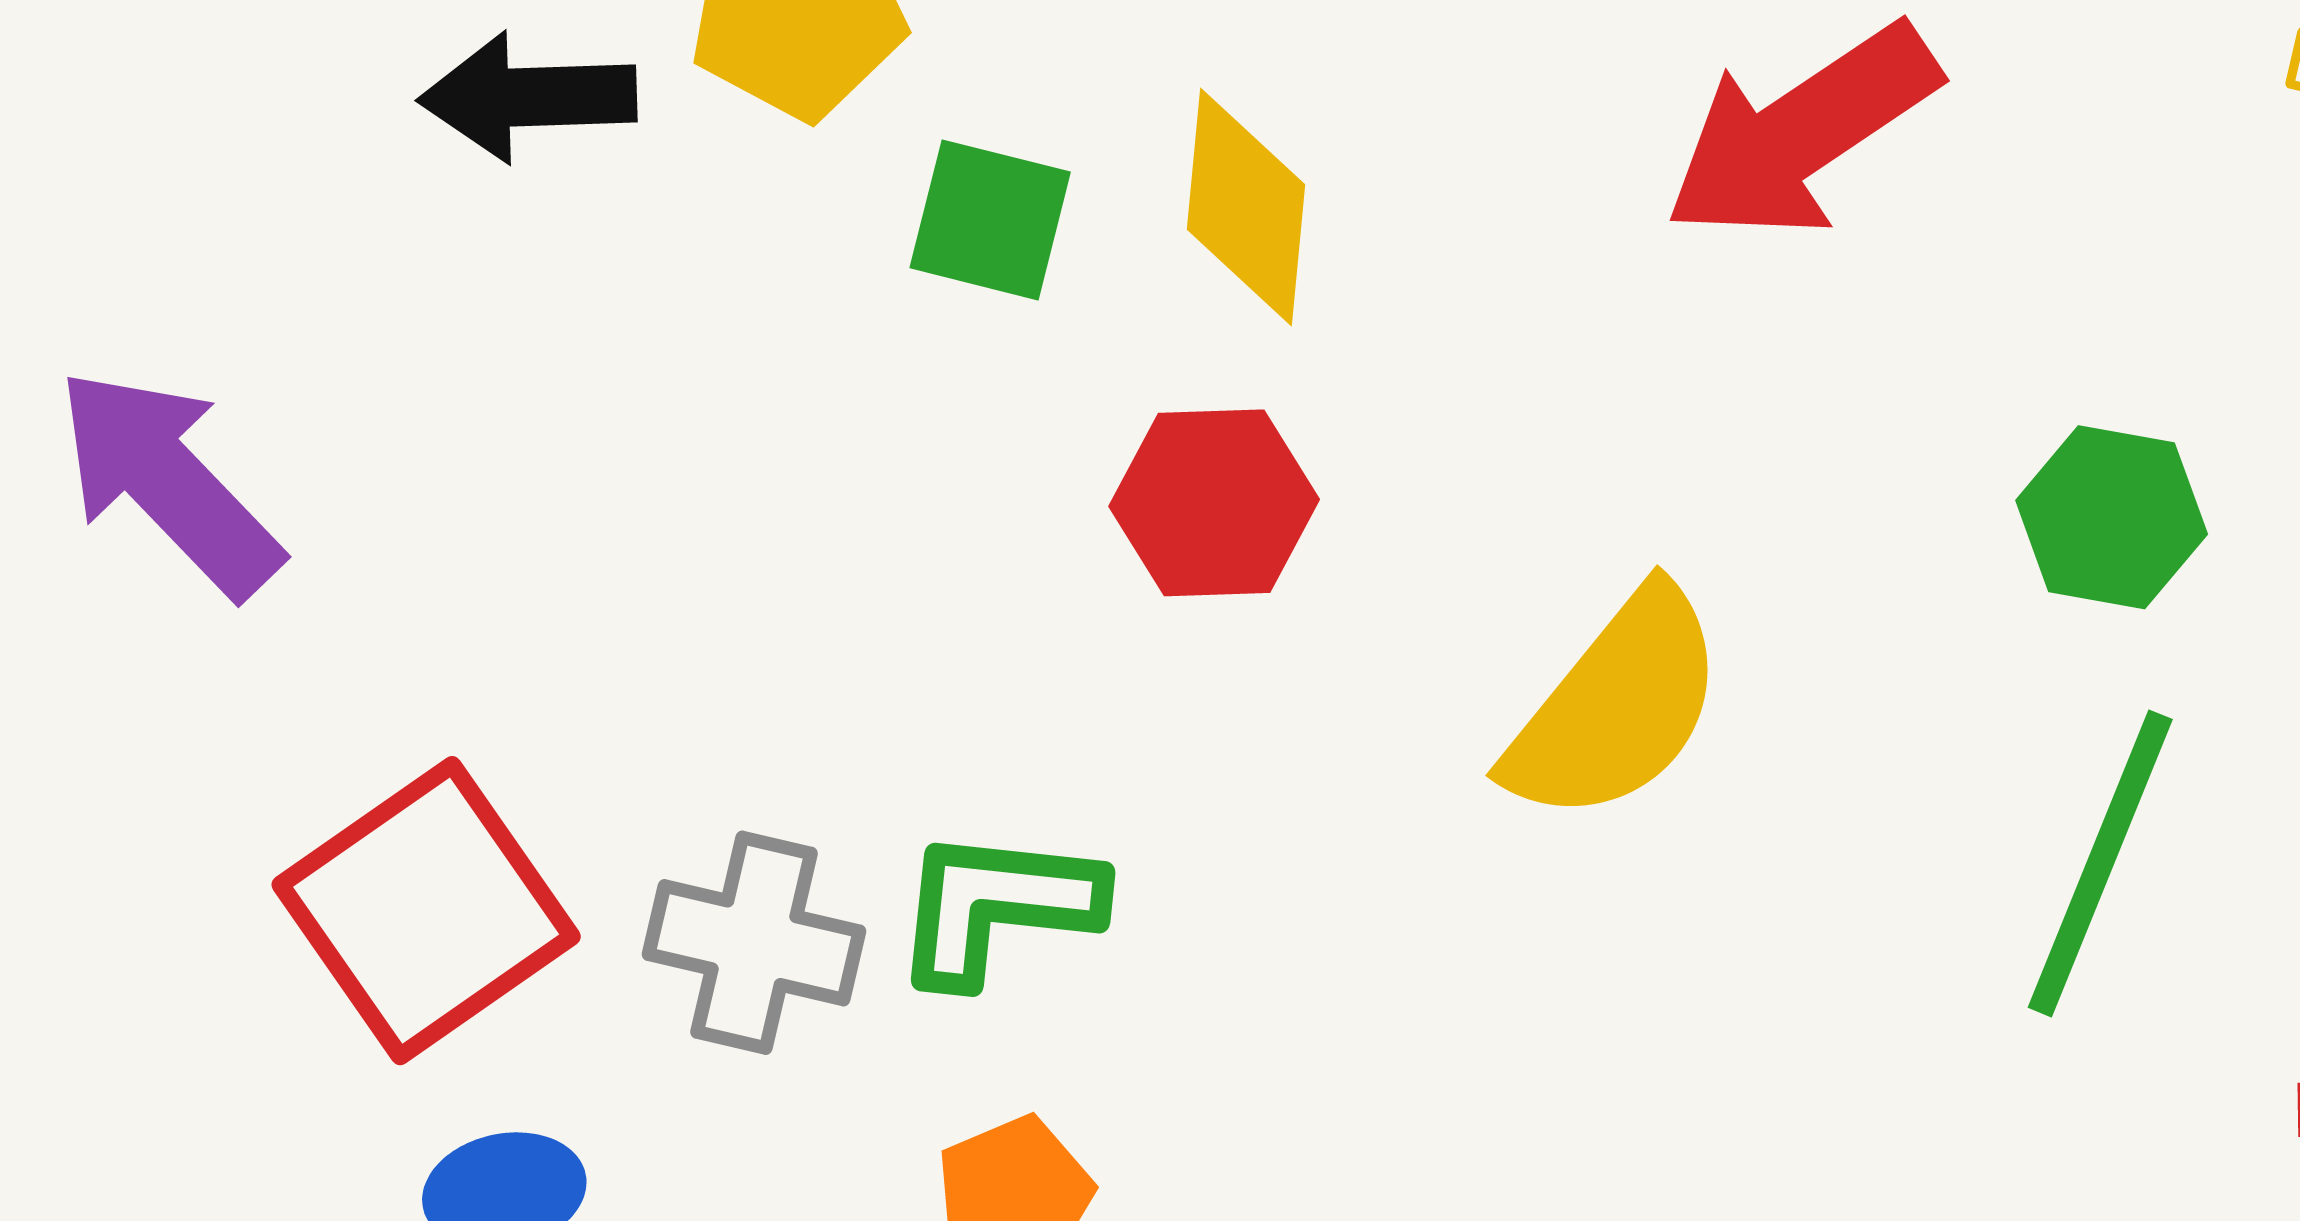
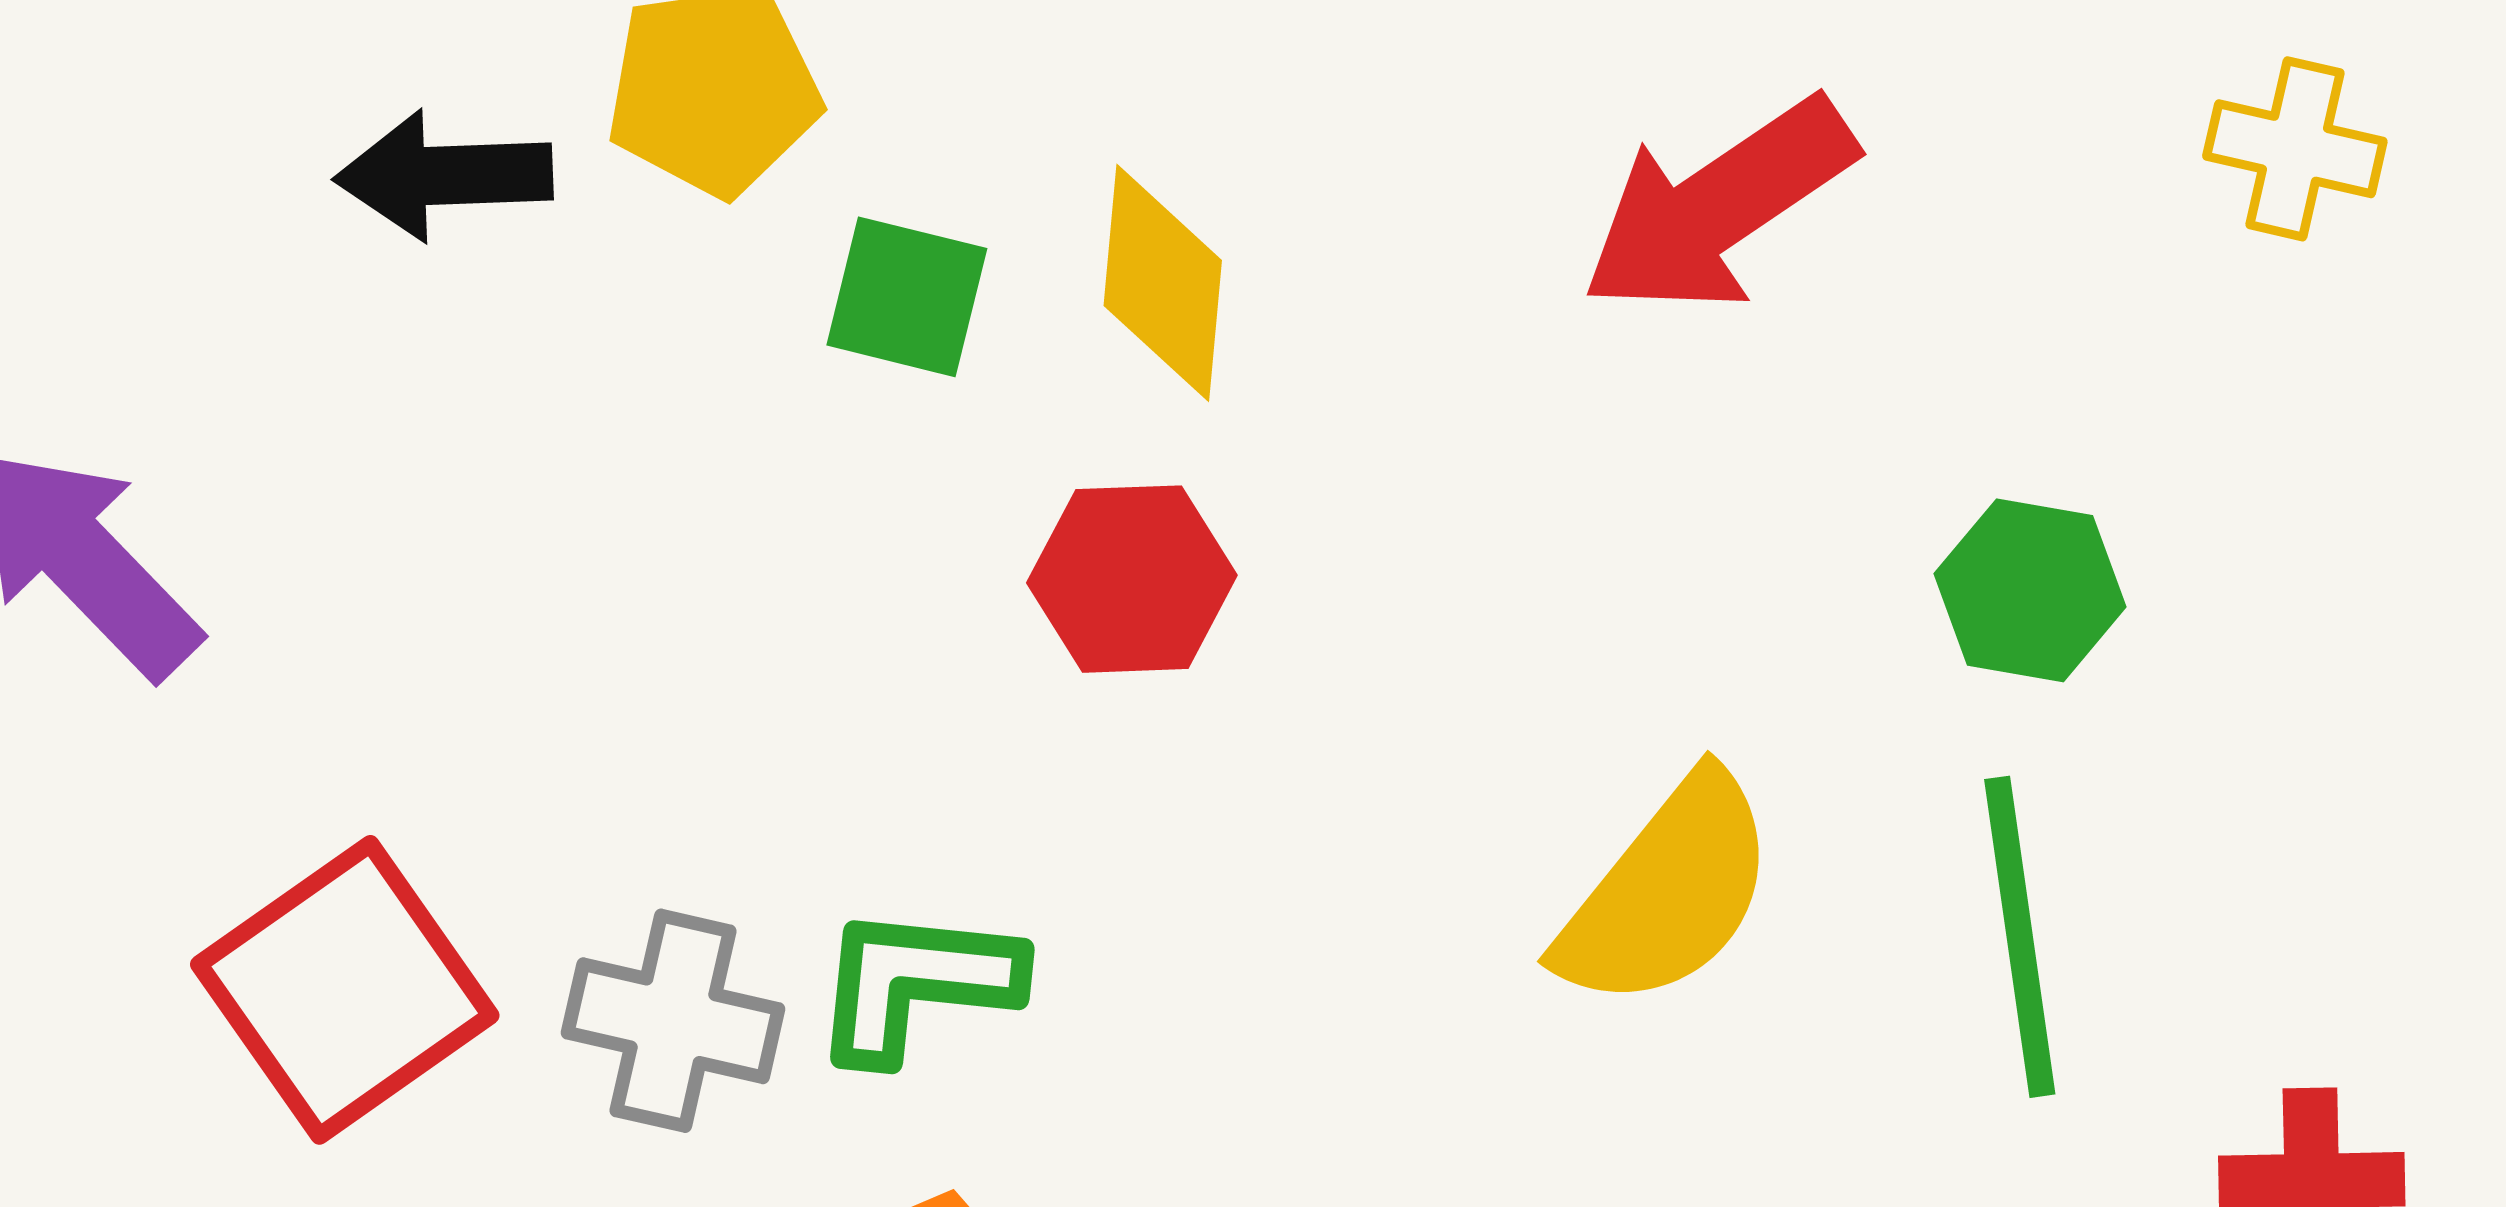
yellow semicircle: (1616, 706) -> (1667, 892), moved
green line: (2100, 863) -> (2020, 937), turned -30

